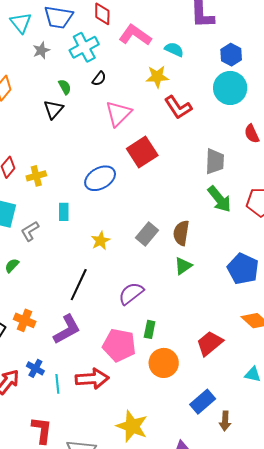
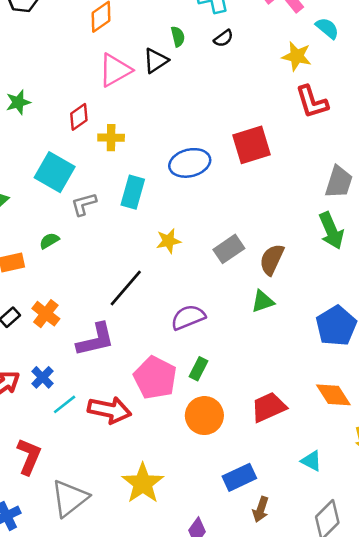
pink triangle: (118, 114) -> (115, 70), moved
cyan rectangle: (64, 212) -> (133, 192), size x1.4
cyan line: (57, 384) -> (65, 404), turned 42

